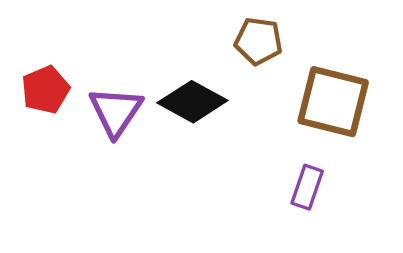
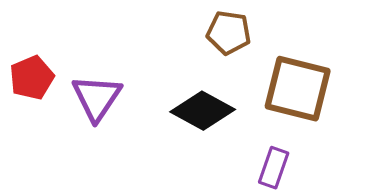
black diamond: (192, 102) -> (203, 111), moved

